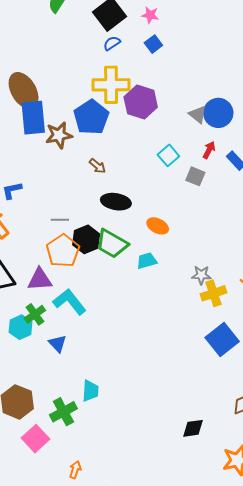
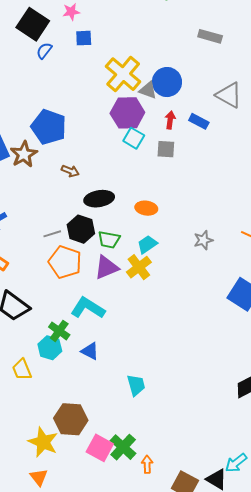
blue square: (153, 44) -> (84, 38), turned -36
yellow cross: (111, 85) -> (123, 74), moved, turned -30
purple hexagon: (141, 102) -> (127, 113), moved
black hexagon: (86, 239) -> (81, 229), moved
green trapezoid: (112, 244) -> (109, 240), size x0.7
purple triangle: (40, 279) -> (106, 267), moved
yellow cross: (214, 293) -> (139, 267), moved
green cross: (63, 412) -> (123, 447), moved

